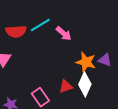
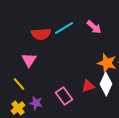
pink arrow: (64, 34) -> (94, 27), moved

